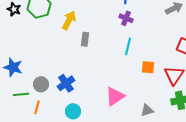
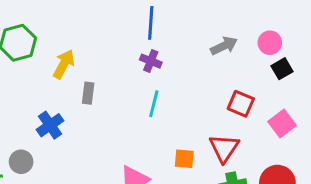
orange square: (148, 67) -> (184, 159), moved
blue cross: (66, 83) -> (50, 125), moved

